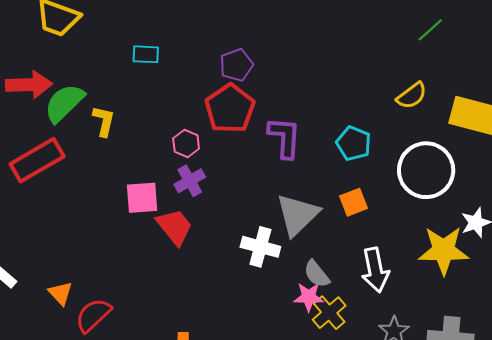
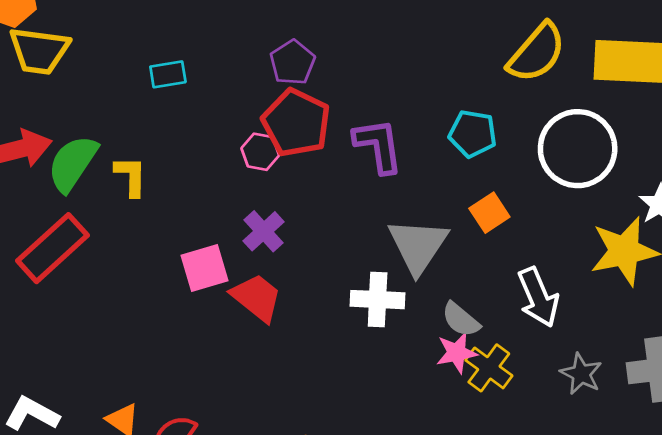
yellow semicircle: (412, 96) -> (537, 53), size x1.5
pink hexagon: (186, 144) -> (260, 152), moved

